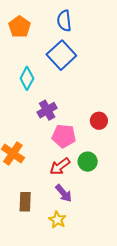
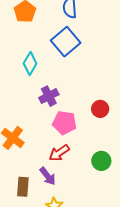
green circle: (88, 162) -> (101, 161), moved
purple arrow: (64, 193) -> (48, 176), moved

